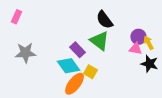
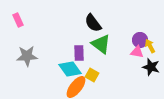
pink rectangle: (16, 17) -> (18, 20), turned -48
black semicircle: (104, 20) -> (93, 23), moved
purple rectangle: (77, 50) -> (79, 53), turned 42

